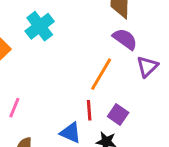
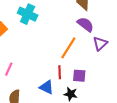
cyan cross: (40, 26) -> (28, 14), turned -30
purple square: (118, 114) -> (79, 76), turned -32

